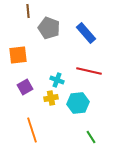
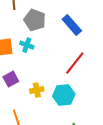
red line: (89, 71) -> (75, 63), turned -65
cyan cross: (57, 80) -> (27, 45), moved

